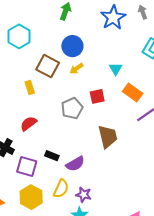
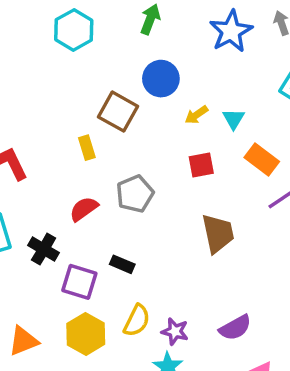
cyan hexagon: (19, 36) -> (74, 30), moved
yellow arrow: (77, 69) -> (196, 115), moved
gray pentagon: (72, 108) -> (135, 194), moved
purple semicircle: (75, 164) -> (235, 328), moved

